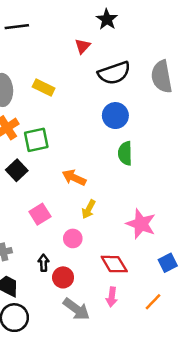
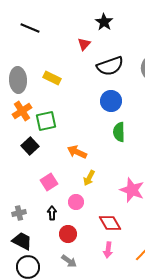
black line: (17, 27) -> (30, 28), turned 30
black arrow: (44, 263) -> (52, 213), moved
gray arrow: (76, 309) -> (69, 261), moved, size x0.7

